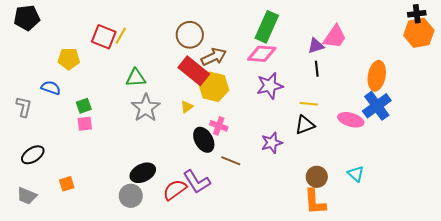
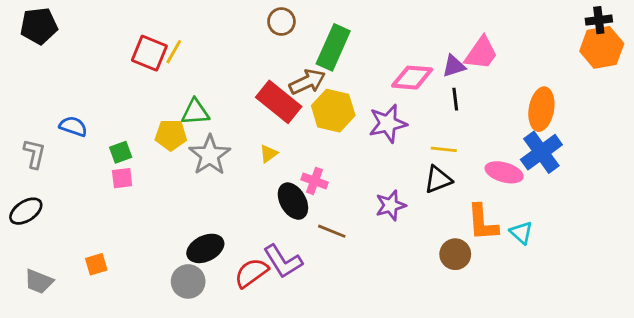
green rectangle: (267, 27) -> (333, 47), moved
brown circle: (190, 35) -> (281, 22), moved, size x0.7
pink diamond: (262, 54) -> (412, 78), moved
yellow pentagon: (69, 59) -> (171, 135), moved
yellow hexagon: (214, 87) -> (333, 111), moved
black ellipse: (33, 155) -> (26, 211), moved
cyan triangle: (356, 174) -> (521, 233), moved
orange L-shape: (315, 202) -> (483, 223), moved

